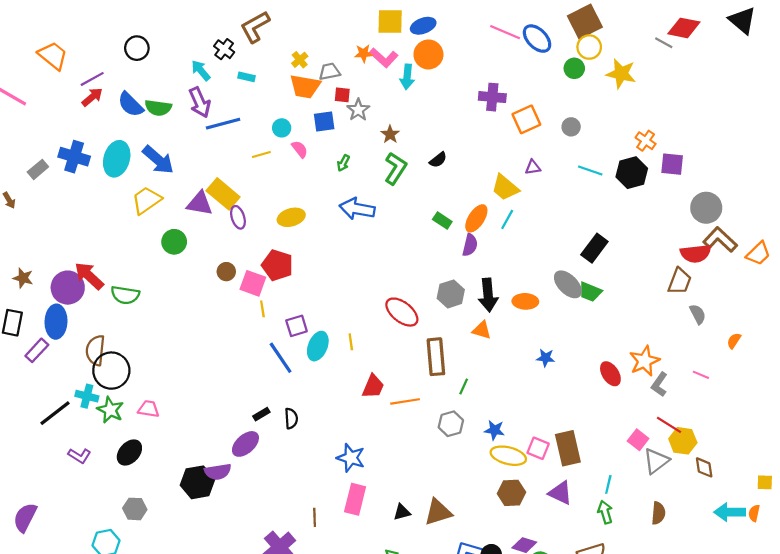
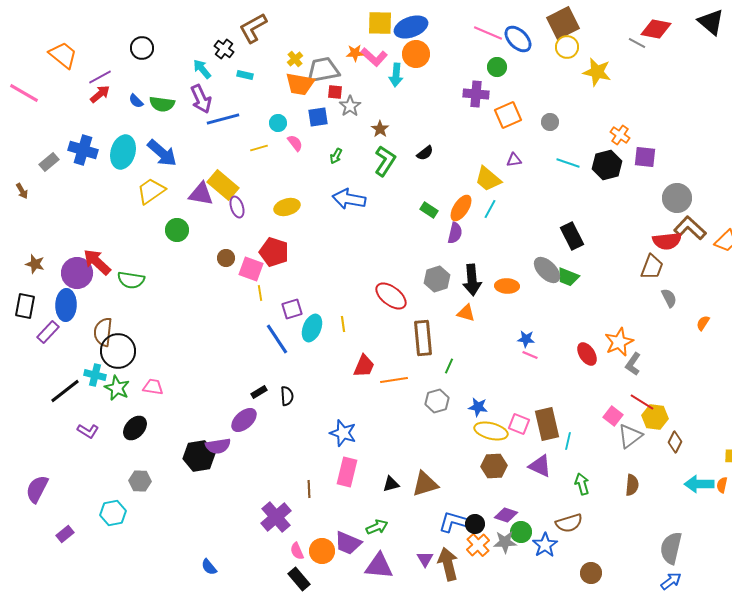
blue ellipse: (423, 26) -> (411, 27), size x1.4
green circle: (574, 68) -> (497, 67), moved
gray trapezoid: (330, 72) -> (323, 70), size x1.6
blue semicircle: (130, 105) -> (136, 101), size x0.6
black rectangle: (594, 248) -> (572, 236), turned -64
pink line: (701, 375) -> (530, 355), moved
brown diamond: (704, 467) -> (675, 442), turned 35
cyan line: (608, 484) -> (568, 441), moved

